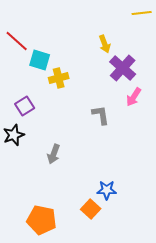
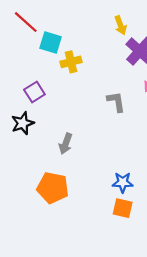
orange square: (91, 209) -> (123, 208), moved, turned -30
orange pentagon: (42, 220) -> (53, 188), moved

